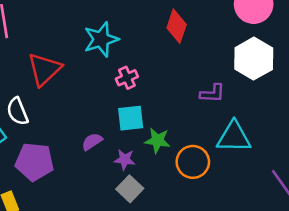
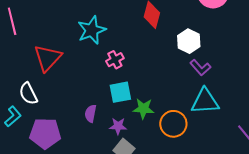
white hexagon: (254, 59) -> (189, 41), moved, size x0.7
purple L-shape: (212, 93) -> (200, 68), moved, turned 50
purple semicircle: (92, 142) -> (91, 113), turned -42

